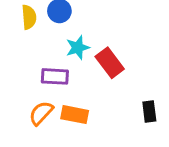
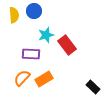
black rectangle: (149, 112) -> (93, 87), moved, turned -40
orange rectangle: (75, 115) -> (44, 79), turned -42

